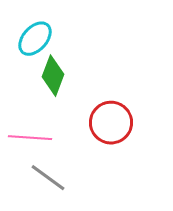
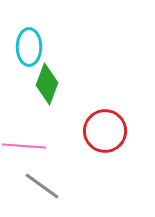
cyan ellipse: (35, 39) -> (29, 47), turned -42

